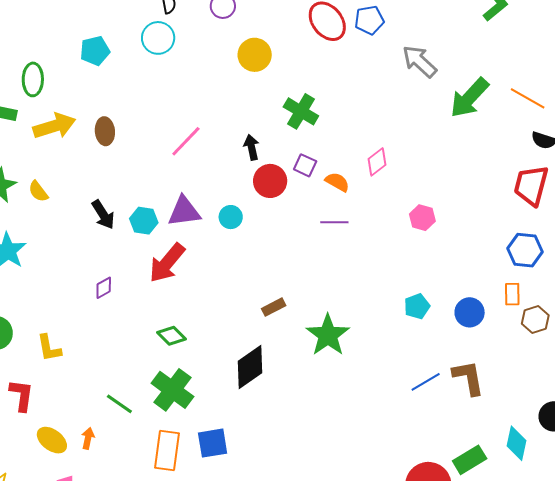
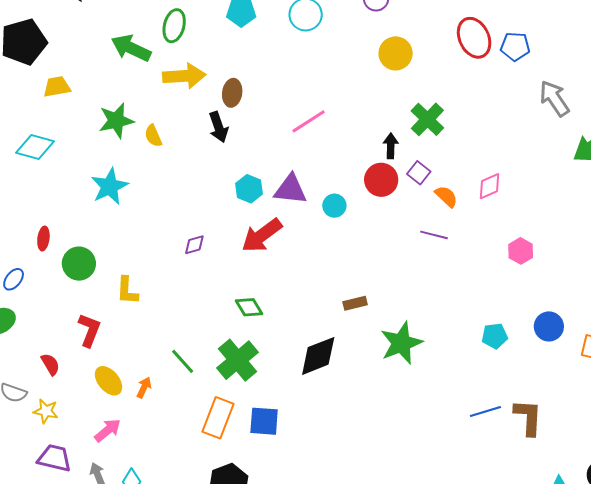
black arrow: (252, 147) -> (391, 146), moved
black arrow: (103, 215) -> (218, 127), moved
blue circle: (470, 312) -> (549, 326), moved

